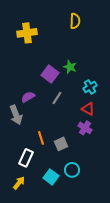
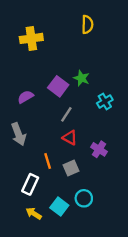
purple semicircle: (28, 97) -> (26, 97), moved
red triangle: (88, 109) -> (70, 138), moved
yellow arrow: (19, 183) -> (34, 213), moved, turned -96

